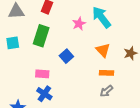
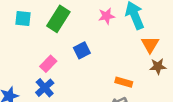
orange triangle: (103, 50) -> (150, 44), moved
pink rectangle: (42, 74) -> (48, 64), turned -64

